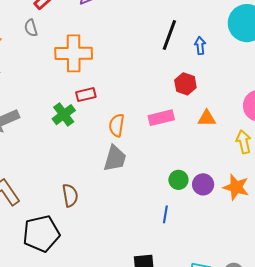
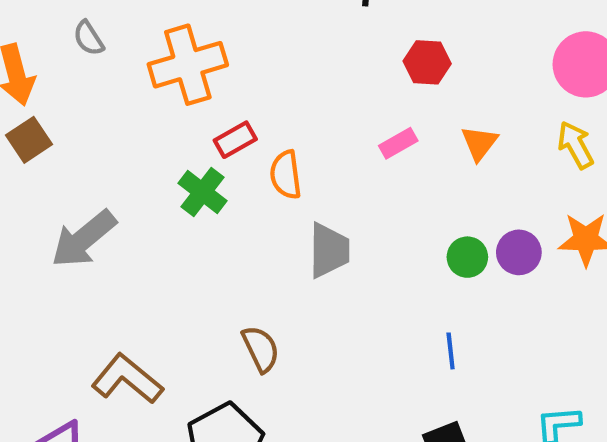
pink rectangle: (161, 118) -> (398, 143), size x0.7
orange triangle: (207, 118) -> (479, 143), moved, turned -36
orange semicircle: (117, 125) -> (286, 175), moved
blue line: (165, 214) -> (451, 351), moved

